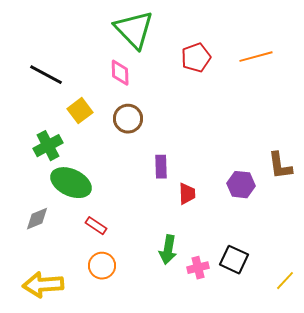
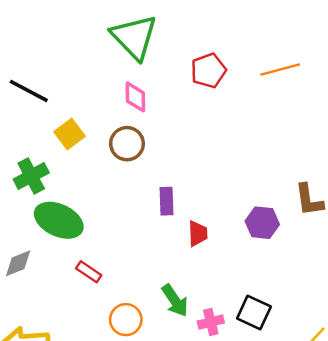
pink diamond: (120, 73) -> (135, 97), moved
green arrow: (168, 250) -> (175, 300), turned -44
orange circle: (102, 266) -> (126, 320), moved

